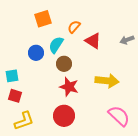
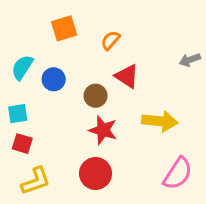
red triangle: (93, 41) -> (127, 76), moved
cyan semicircle: (56, 45) -> (22, 67), moved
pink semicircle: (119, 116) -> (178, 173), turned 80

